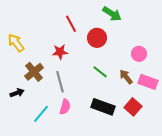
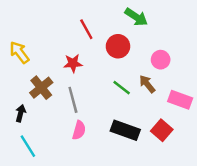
pink circle: (139, 54) -> (161, 60), moved
brown arrow: (126, 77) -> (147, 84), moved
black arrow: (17, 93) -> (21, 113), turned -56
cyan line: (41, 114) -> (28, 146), moved, turned -72

